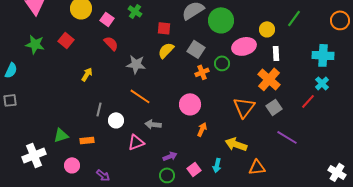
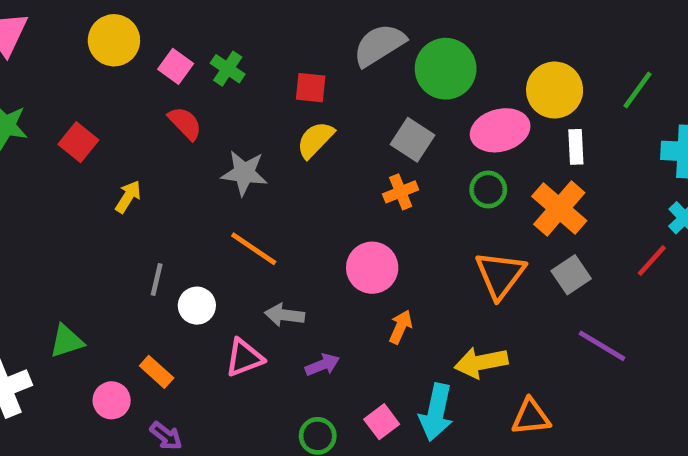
green cross: (135, 11) -> (228, 69), moved
green line: (294, 18) -> (637, 90), moved
yellow circle: (267, 29) -> (555, 90), size x1.5
red square: (66, 40) -> (78, 142), moved
gray square: (196, 49) -> (412, 140), moved
green circle: (222, 63) -> (488, 190), moved
orange rectangle: (87, 140) -> (157, 372), moved, turned 48
yellow arrow: (236, 144) -> (481, 362), turned -30
purple arrow: (170, 156) -> (322, 365), moved
pink circle: (72, 165) -> (112, 400), moved
cyan arrow: (217, 165) -> (436, 412), size x1.6

